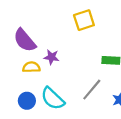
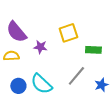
yellow square: (84, 20) -> (68, 33), moved
yellow semicircle: (31, 67) -> (11, 56), moved

